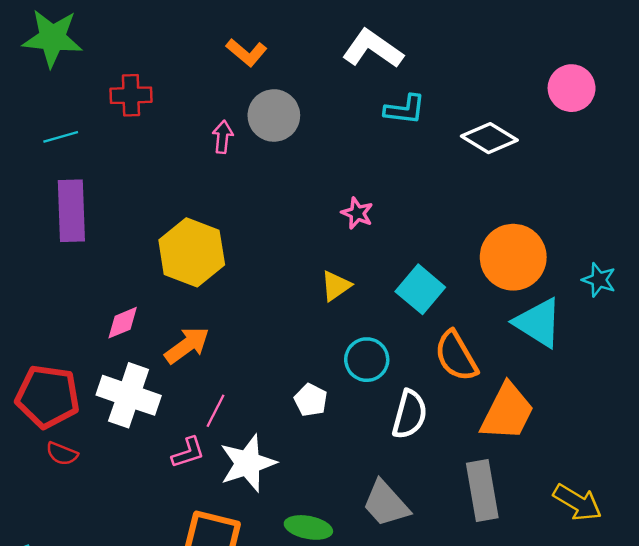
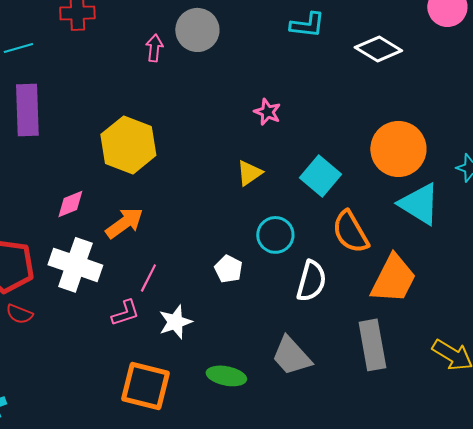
white star: (248, 463) -> (175, 322), size x0.7

